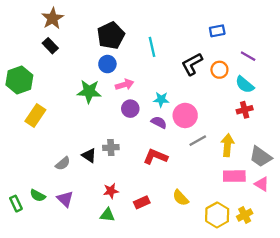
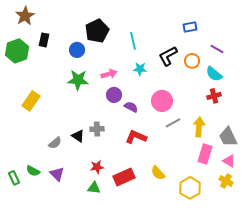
brown star: (53, 18) -> (25, 16), moved
black rectangle: (50, 46) -> (44, 40), turned 56
blue circle: (107, 64) -> (77, 50), moved
green hexagon: (19, 80) -> (17, 51), moved
cyan star: (161, 99) -> (140, 69), moved
purple semicircle: (159, 122) -> (131, 107), moved
gray trapezoid: (261, 157) -> (228, 137), turned 30
pink rectangle: (234, 176) -> (205, 154), turned -72
red rectangle: (142, 202) -> (124, 177), size x1.5
yellow cross: (245, 215) -> (226, 181), moved, turned -32

